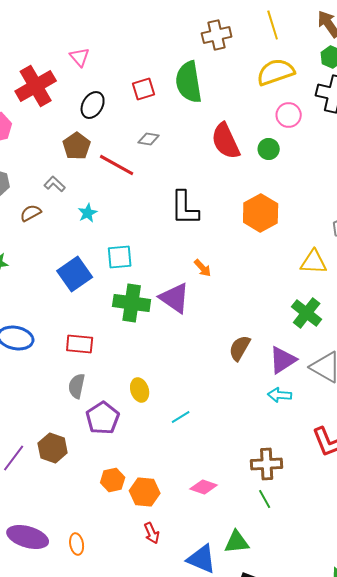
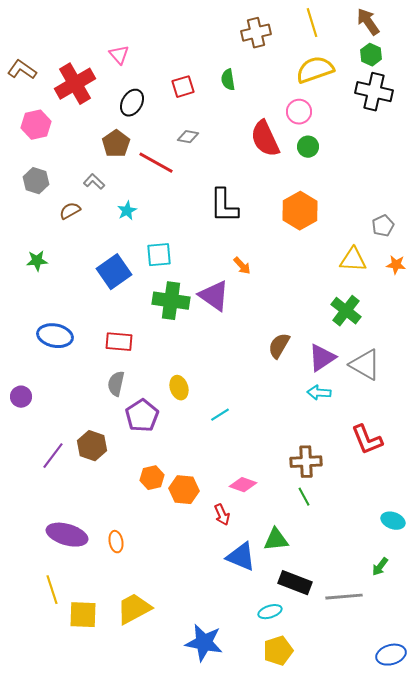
green semicircle: (189, 82) -> (228, 80), size x0.5
pink circle: (289, 115) -> (299, 112), moved
red arrow: (152, 533) -> (222, 515), moved

